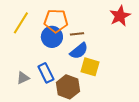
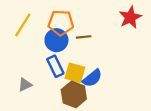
blue semicircle: (79, 51) -> (92, 78), moved
yellow square: (90, 67) -> (75, 73), moved
blue rectangle: (46, 73) -> (55, 66), moved

